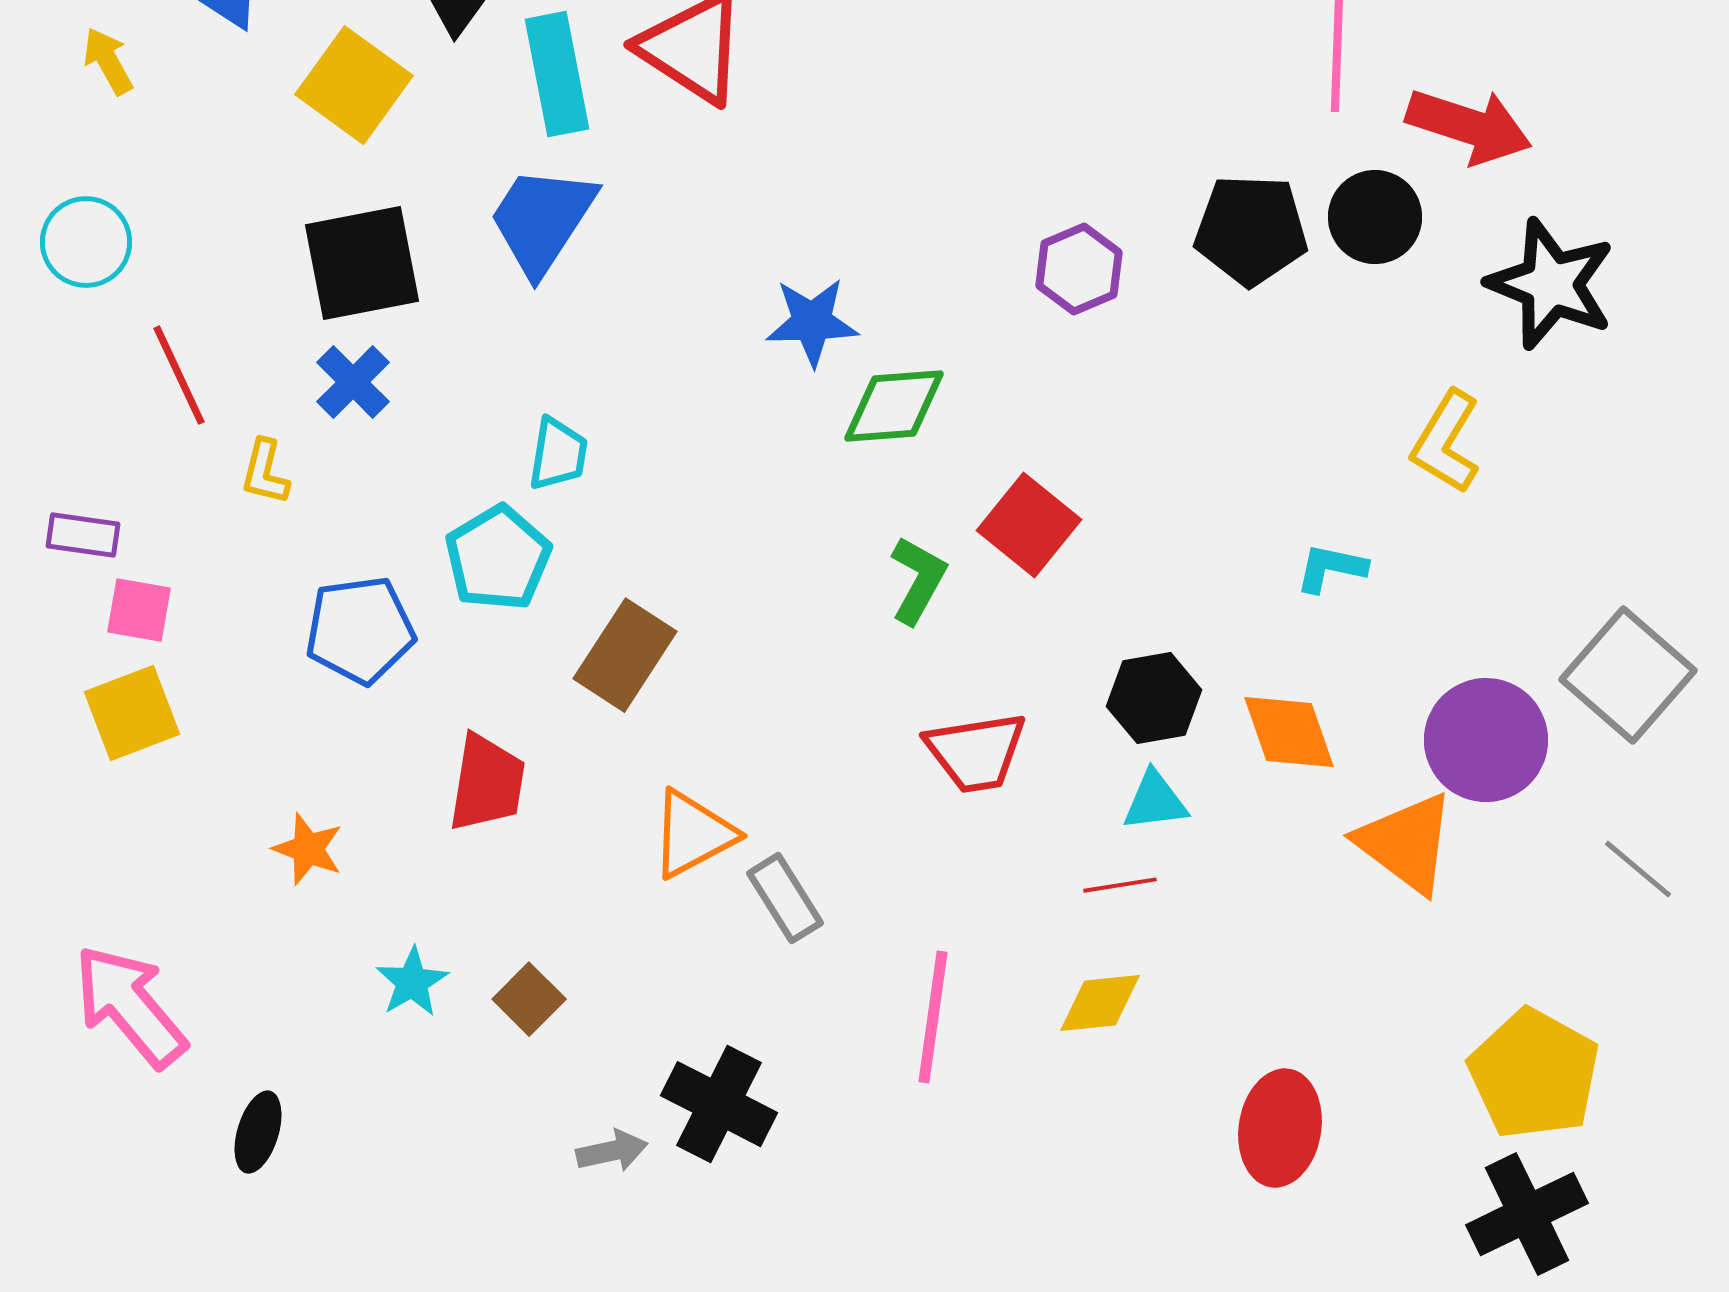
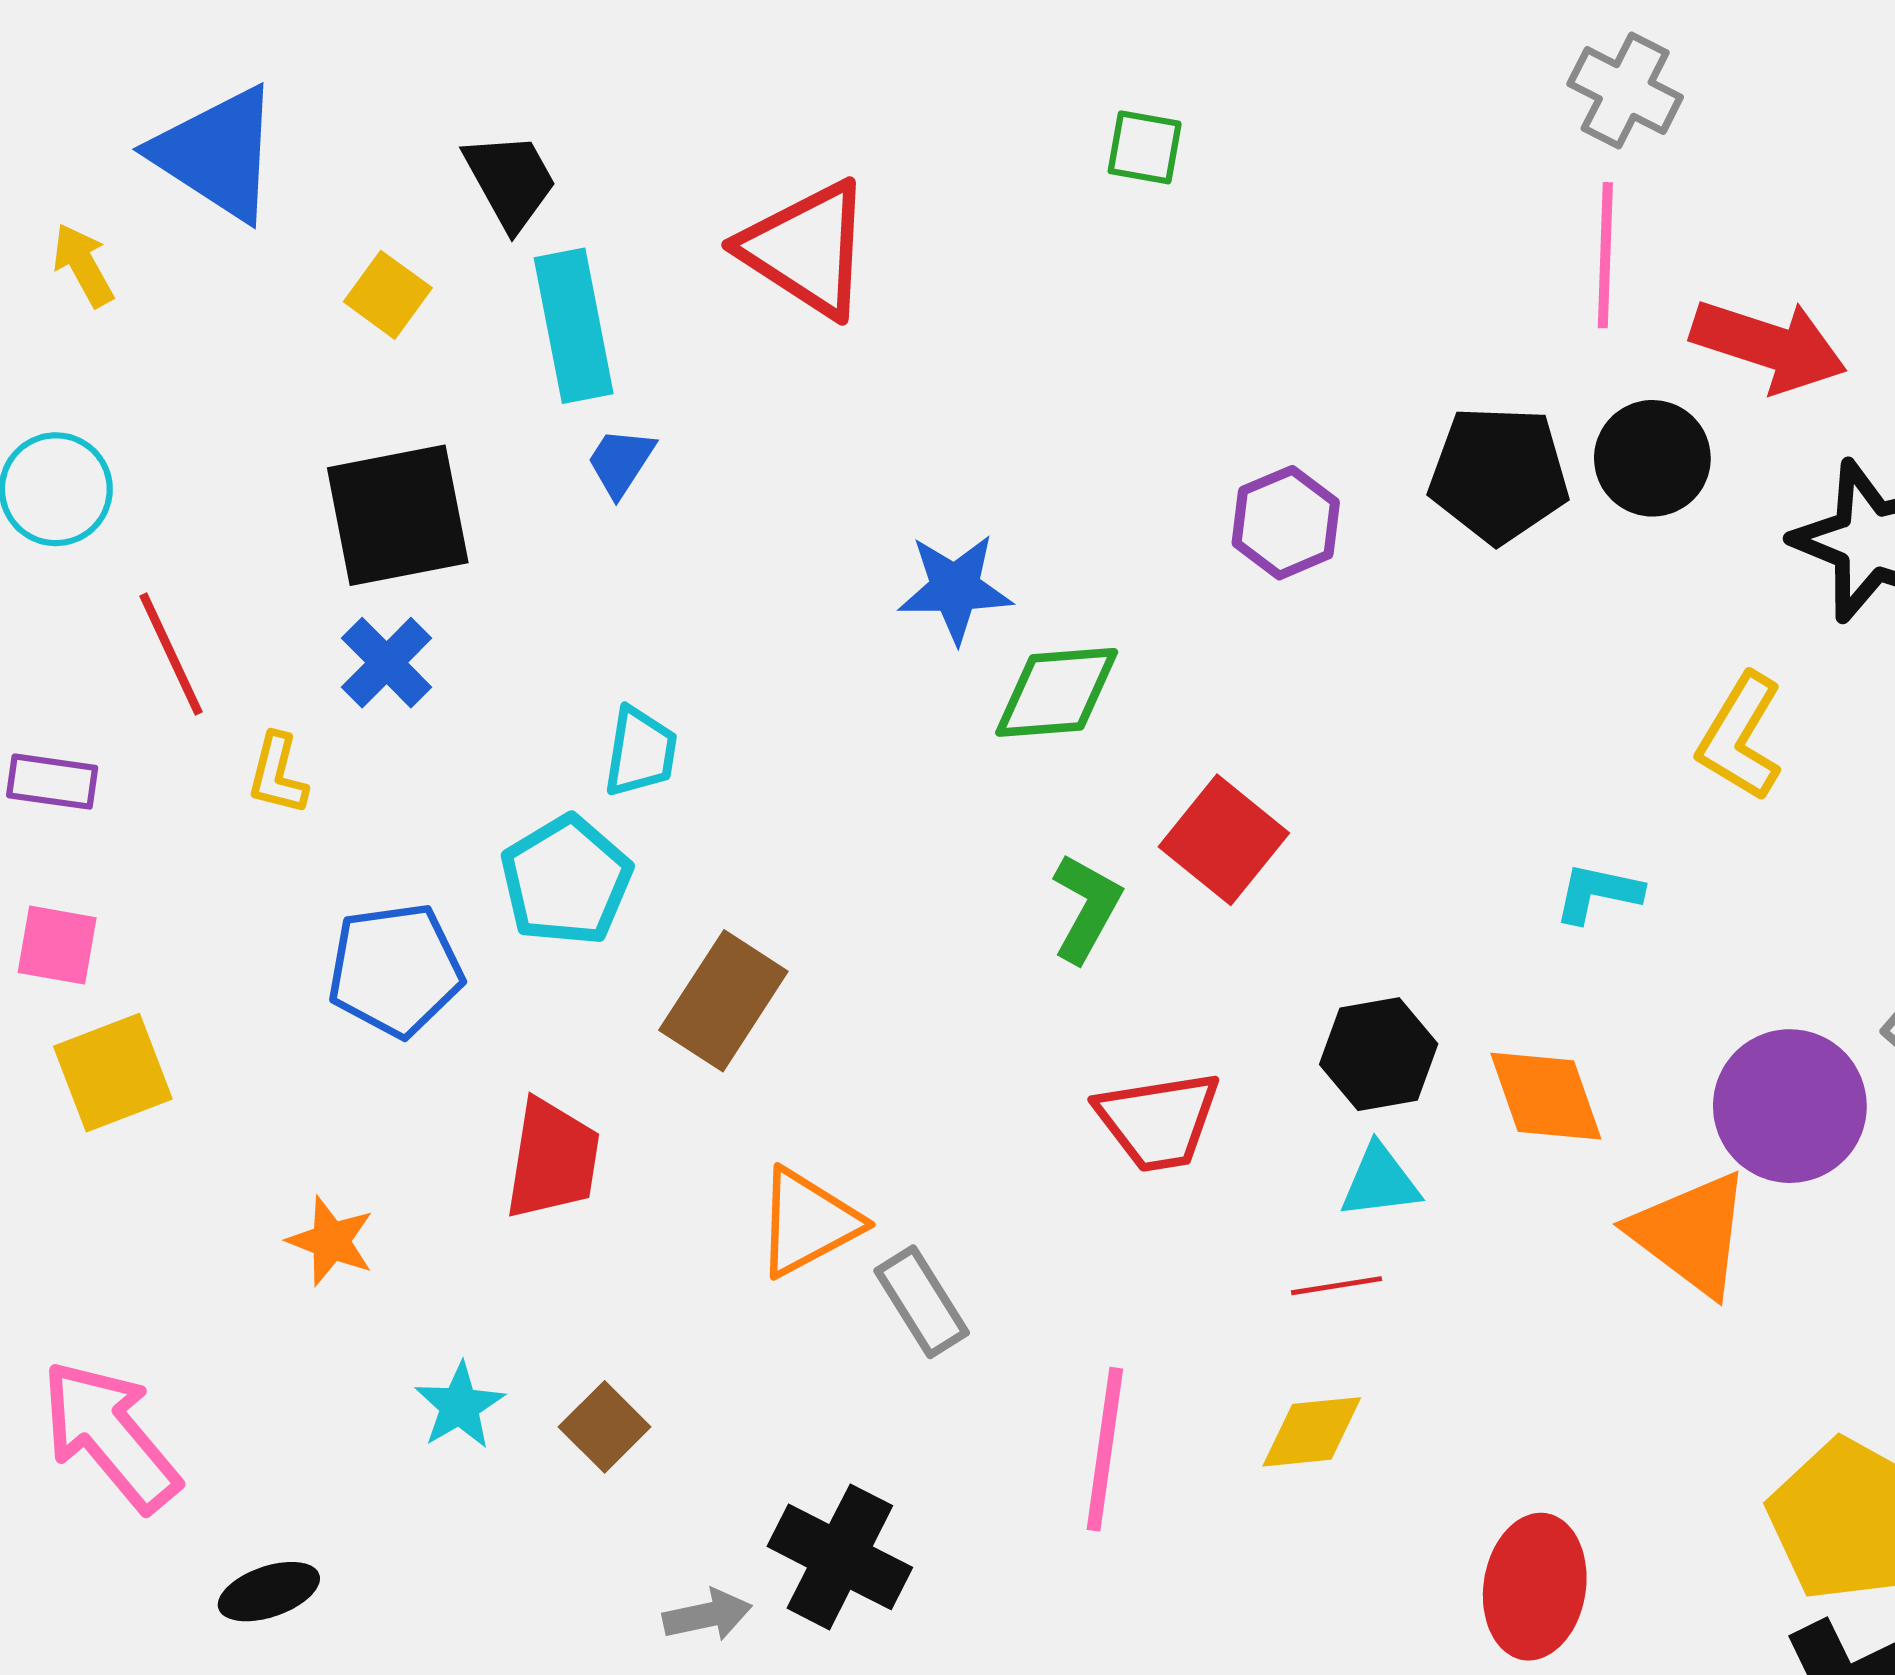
cyan rectangle: (557, 74) -> (574, 326), moved
yellow square: (354, 85) -> (388, 295), size x0.6
blue trapezoid: (542, 220) -> (621, 462), size x0.5
purple rectangle: (83, 535) -> (52, 782), moved
pink square: (139, 610) -> (57, 945), moved
black ellipse: (258, 1132) -> (269, 1592), turned 54

